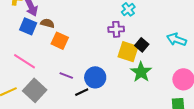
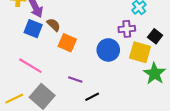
brown semicircle: (47, 23) -> (54, 25), turned 32
black square: (142, 45) -> (155, 36), moved
blue circle: (95, 77) -> (108, 50), moved

